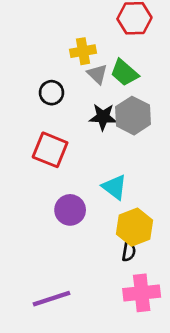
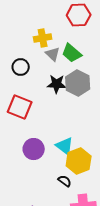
cyan triangle: (114, 187) -> (65, 146), moved
black semicircle: (129, 251) -> (65, 181), moved, turned -64

